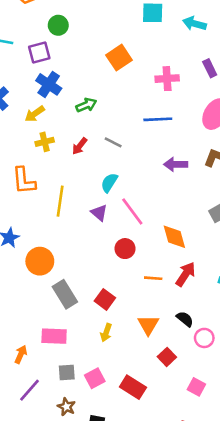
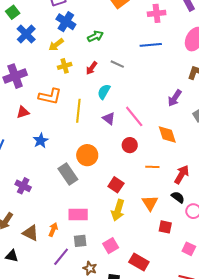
purple arrow: (176, 164) -> (175, 98), moved, turned -54
orange L-shape: (24, 181) -> (50, 96), turned -70
cyan semicircle: (109, 183) -> (104, 92), moved
orange circle: (40, 261) -> (87, 155), moved
red arrow: (186, 274) -> (182, 174), moved
gray rectangle: (65, 294) -> (68, 174), moved
yellow arrow: (106, 333) -> (118, 210), size x1.5
red square: (167, 357) -> (165, 227), turned -32
gray square: (67, 372) -> (80, 241), moved
red rectangle: (133, 387) -> (139, 262), moved

